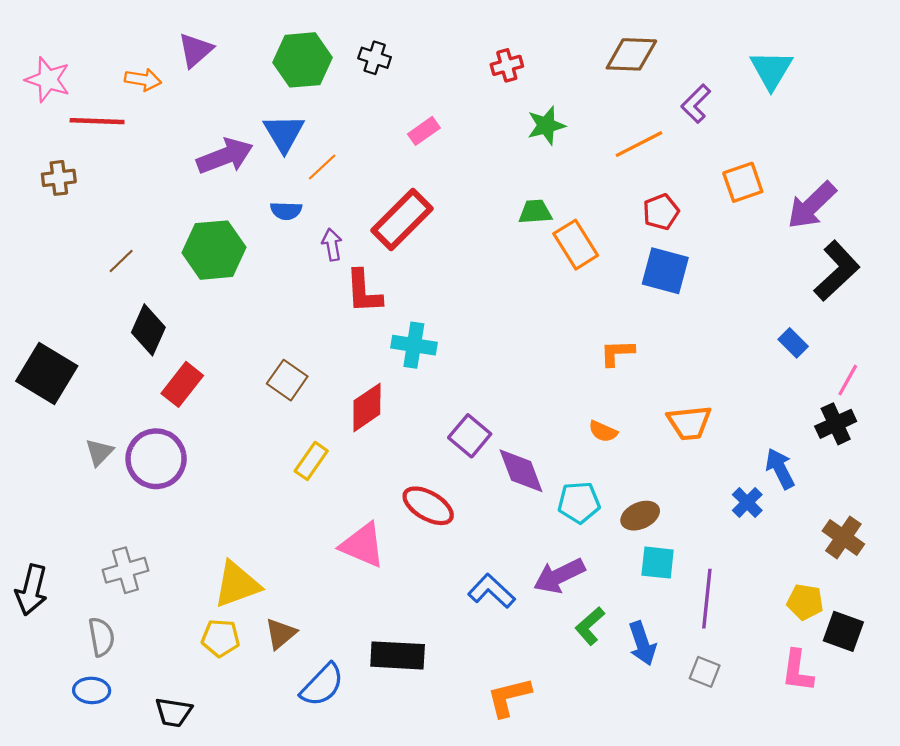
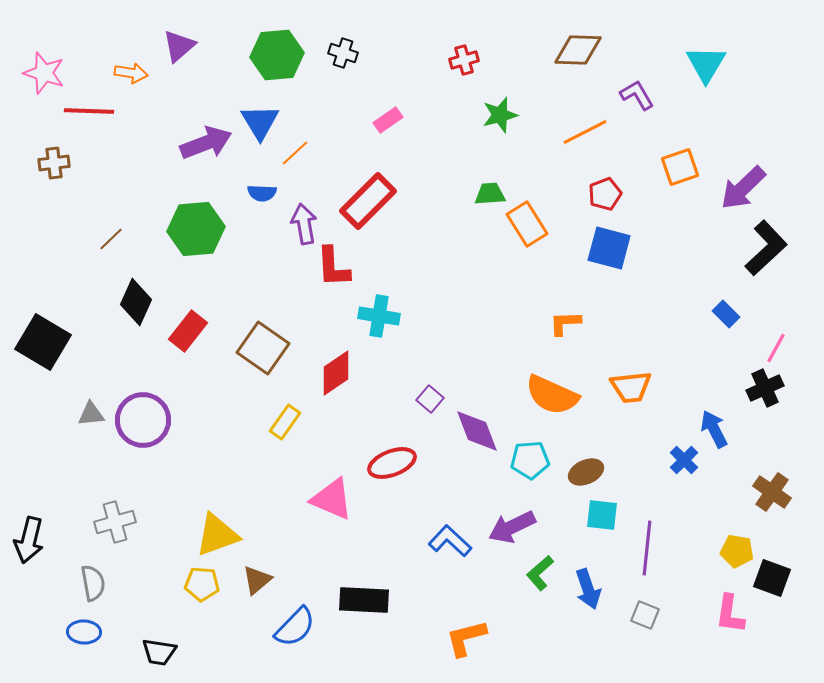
purple L-shape: (696, 104) -> (637, 95), turned 105
purple arrow: (332, 245) -> (304, 224), size x1.4
brown square: (287, 380) -> (263, 348), size x1.4
red rectangle: (182, 384) -> (188, 331), moved
orange semicircle: (603, 431) -> (552, 395), size x2.0
purple square: (470, 436) -> (430, 399), size x0.7
gray triangle: (99, 452) -> (91, 414), turned 40
red ellipse: (428, 506) -> (392, 463), turned -51

